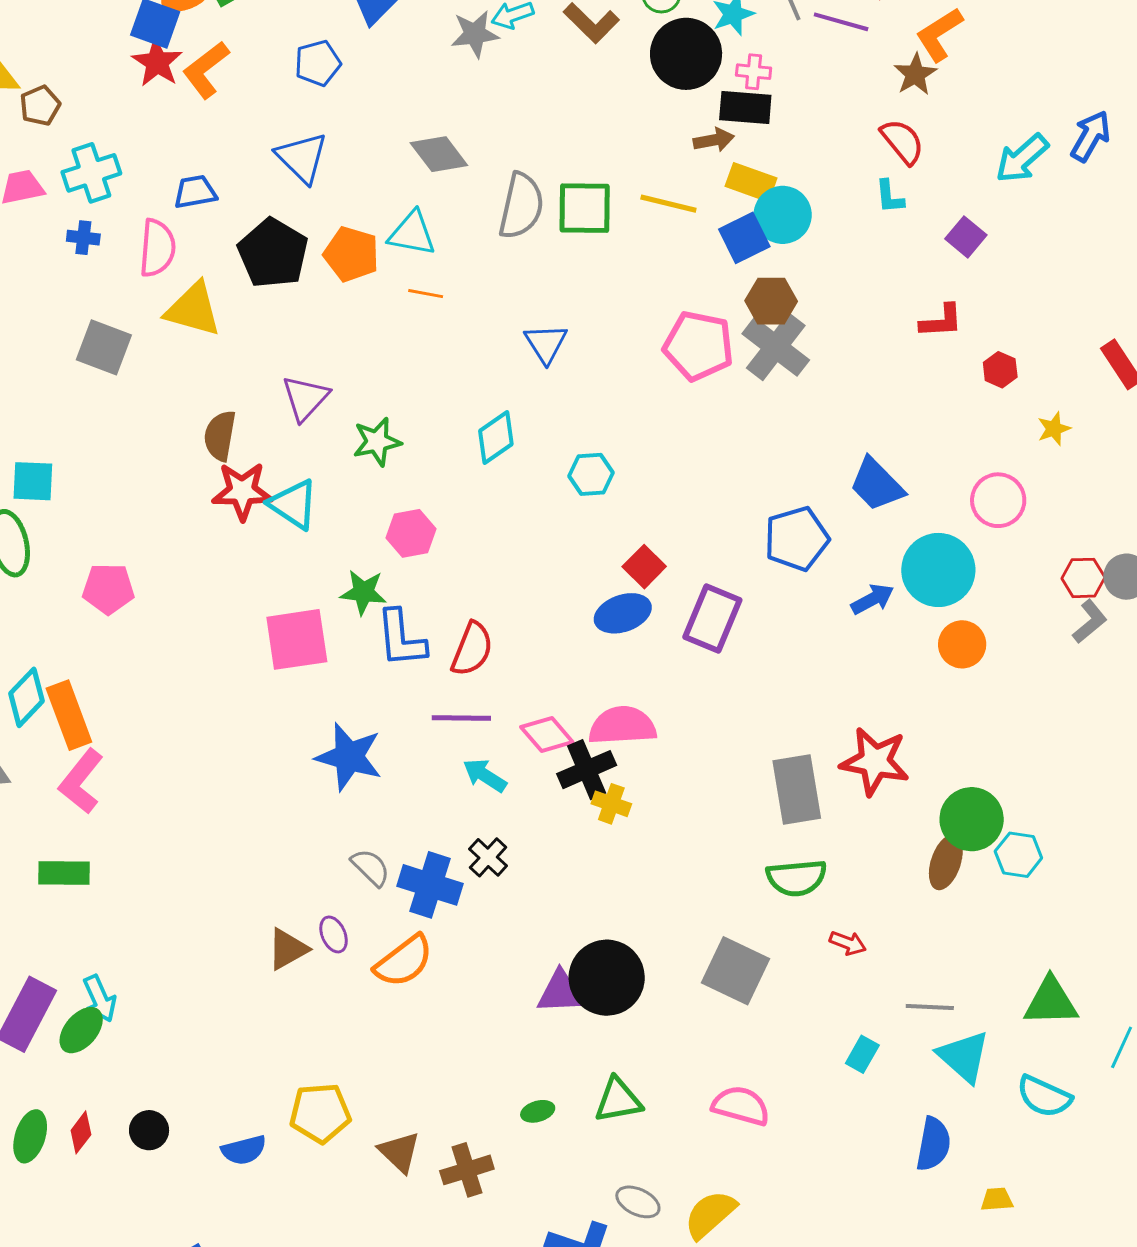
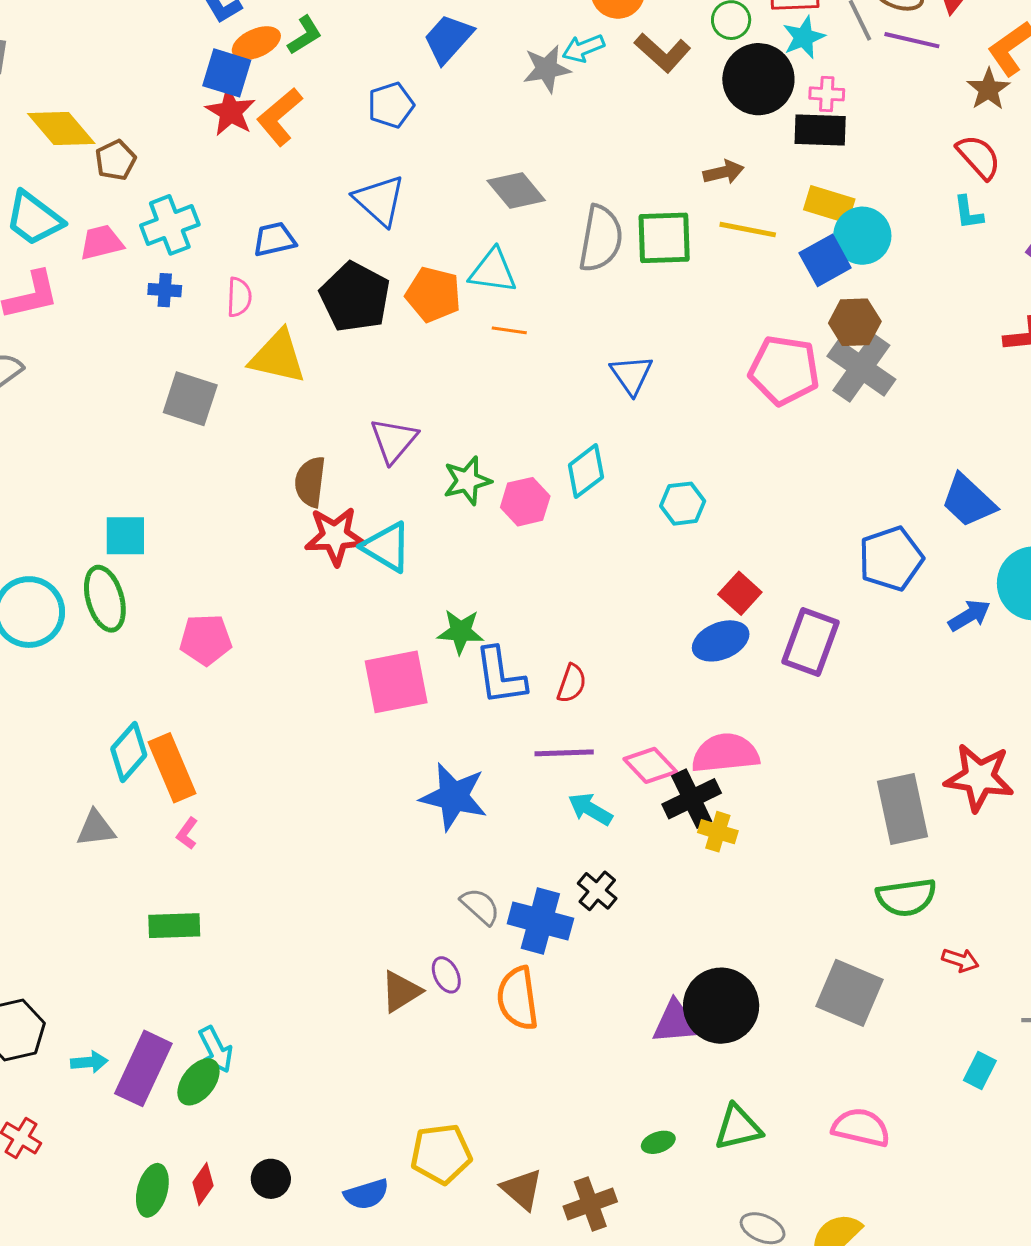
brown arrow: (714, 140) -> (724, 172), moved
pink semicircle: (157, 248) -> (239, 297), size x0.7
pink hexagon: (411, 533) -> (525, 502), moved
red semicircle: (472, 649) -> (572, 683), size x0.7
pink L-shape: (81, 781) -> (187, 833), size x0.5
orange semicircle: (404, 961) -> (518, 998), turned 122

